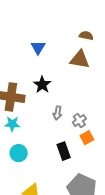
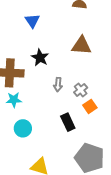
brown triangle: (80, 59) -> (81, 46), moved

